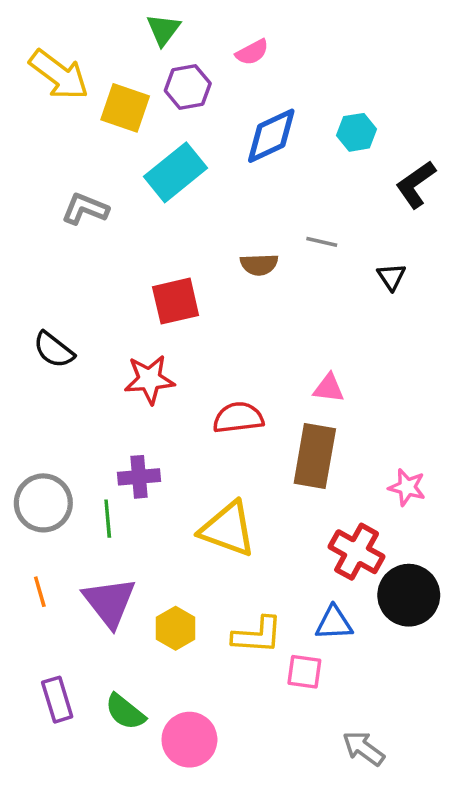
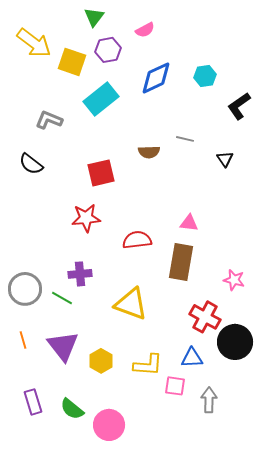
black semicircle: (54, 350) -> (31, 164), moved
green line: (108, 519) -> (62, 298), turned -55
gray arrow: (364, 748) -> (209, 400), moved, turned 55

